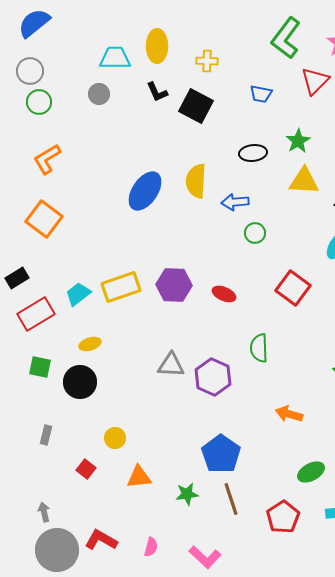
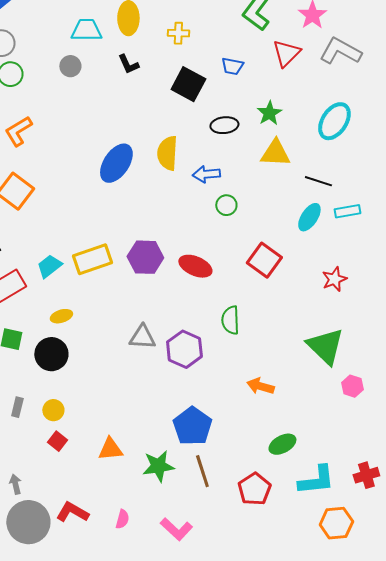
black square: (196, 106) -> (188, 84), moved
red ellipse: (224, 294) -> (195, 266), size x1.4
yellow circle: (115, 438) -> (53, 410), moved
green star: (187, 494) -> (158, 466), size x1.4

